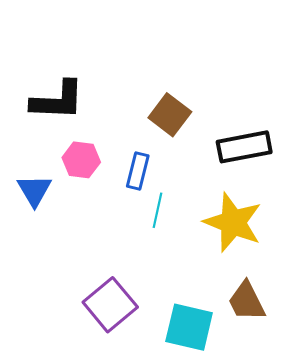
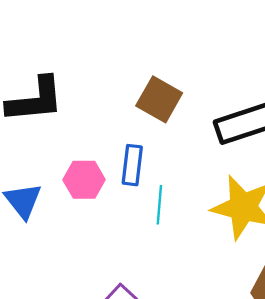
pink hexagon: (81, 160) -> (84, 180), moved

